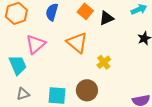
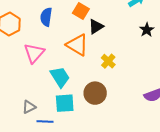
black triangle: (107, 18) -> (96, 27), moved
cyan trapezoid: (18, 65) -> (60, 77), moved

